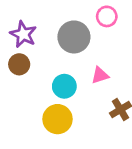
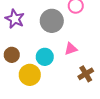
brown circle: (19, 64) -> (12, 55), moved
yellow circle: (57, 119) -> (30, 75), moved

